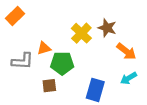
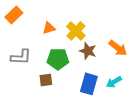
brown star: (107, 28) -> (88, 51), moved
orange triangle: (44, 48) -> (49, 28), moved
cyan arrow: (129, 78) -> (114, 82), moved

